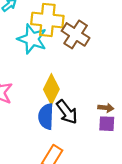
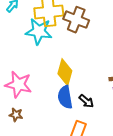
black arrow: (67, 112) -> (86, 101), moved, size x0.7

